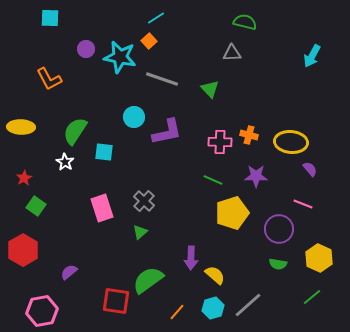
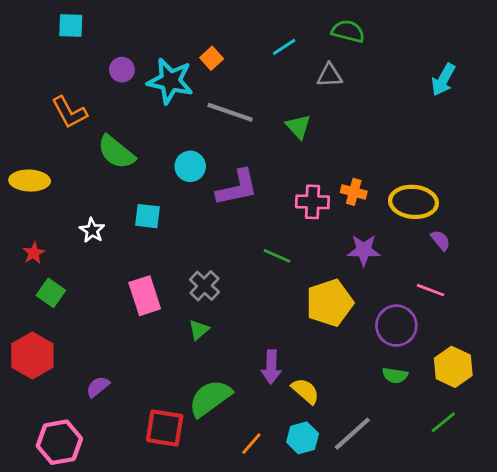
cyan line: (156, 18) -> (284, 47), moved
green semicircle: (75, 131) -> (116, 152), moved, turned -84
green line: (213, 180) -> (277, 256), moved

